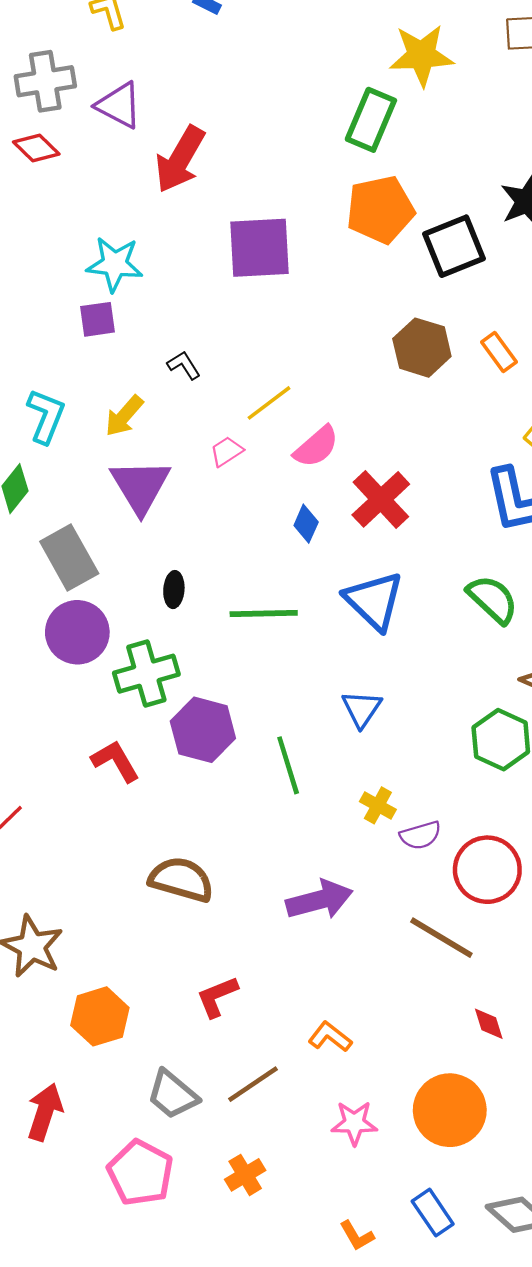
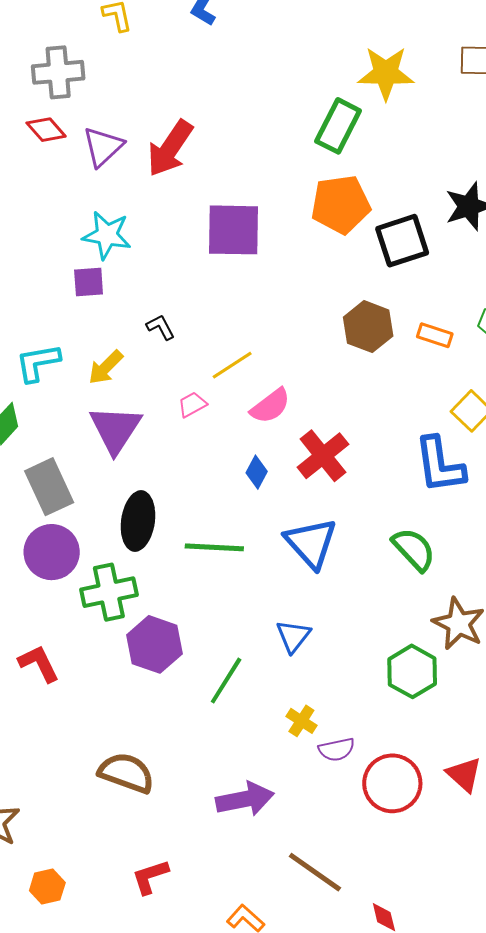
purple triangle: (119, 105) -> (103, 147), moved, turned 45
orange rectangle: (499, 352) -> (435, 335), turned -40
cyan L-shape: (46, 416) -> (38, 363), turned -126
black ellipse: (174, 590) -> (138, 521), size x1.8
red L-shape: (116, 761) -> (39, 663), moved
green line: (288, 765) -> (226, 681), turned 45
brown line: (441, 938) -> (315, 872), moved
orange hexagon: (100, 1016) -> (47, 887), size x0.7

